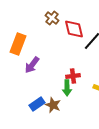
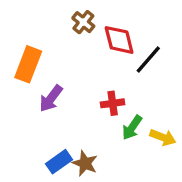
red cross: (73, 76) -> (113, 103), moved
green arrow: (67, 88) -> (132, 128), moved, turned 35

